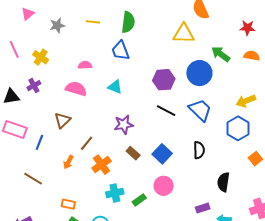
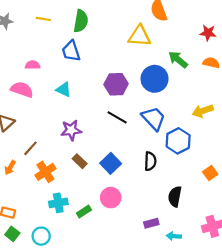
blue hexagon: (238, 128) -> (178, 141), moved

